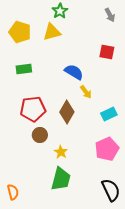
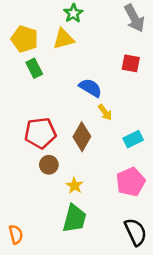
gray arrow: (110, 15) -> (134, 18), size x1.6
green rectangle: (24, 69) -> (34, 68), moved, turned 70

